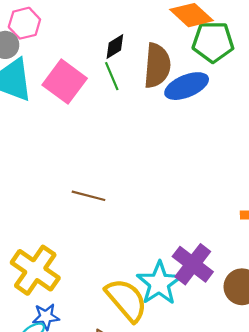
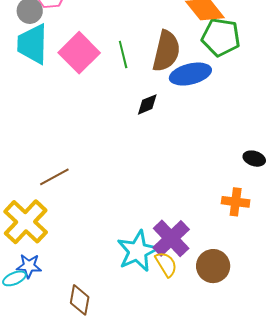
black diamond: (115, 47) -> (147, 104), moved
brown line: (89, 196) -> (54, 177), moved, turned -52
yellow semicircle: (126, 300) -> (166, 264), moved, size x0.6

